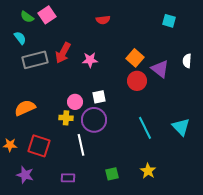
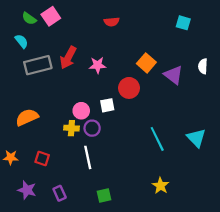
red circle: (137, 81) -> (129, 88), moved
purple circle: (94, 120) -> (92, 128), moved, size x0.6
red square: (39, 146) -> (42, 159), size x0.6
green square: (112, 174) -> (104, 195), moved
purple rectangle: (68, 178) -> (60, 193), moved, turned 64

